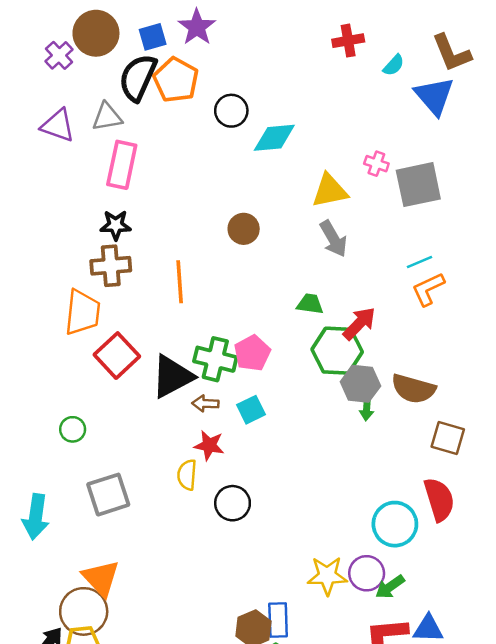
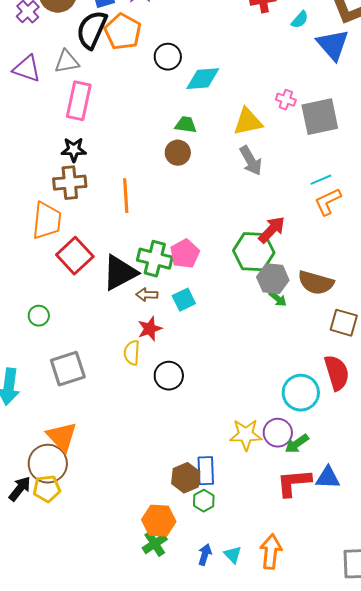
green trapezoid: (310, 304) -> (186, 125), moved
green arrow: (367, 408) -> (278, 299), turned -54
red star: (209, 445) -> (150, 329), turned -30

